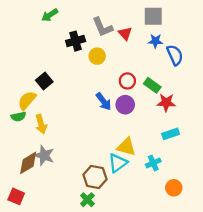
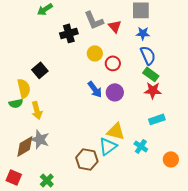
blue semicircle: (175, 55) -> (148, 55), moved
yellow circle: (97, 56) -> (95, 53), moved
red circle: (127, 81) -> (113, 63), moved
green rectangle: (152, 85) -> (151, 74), moved
yellow semicircle: (27, 100) -> (24, 88), turned 126
cyan cross: (153, 163) -> (141, 146), turned -32
orange circle: (174, 188) -> (171, 159), moved
green cross: (87, 200) -> (47, 180), moved

